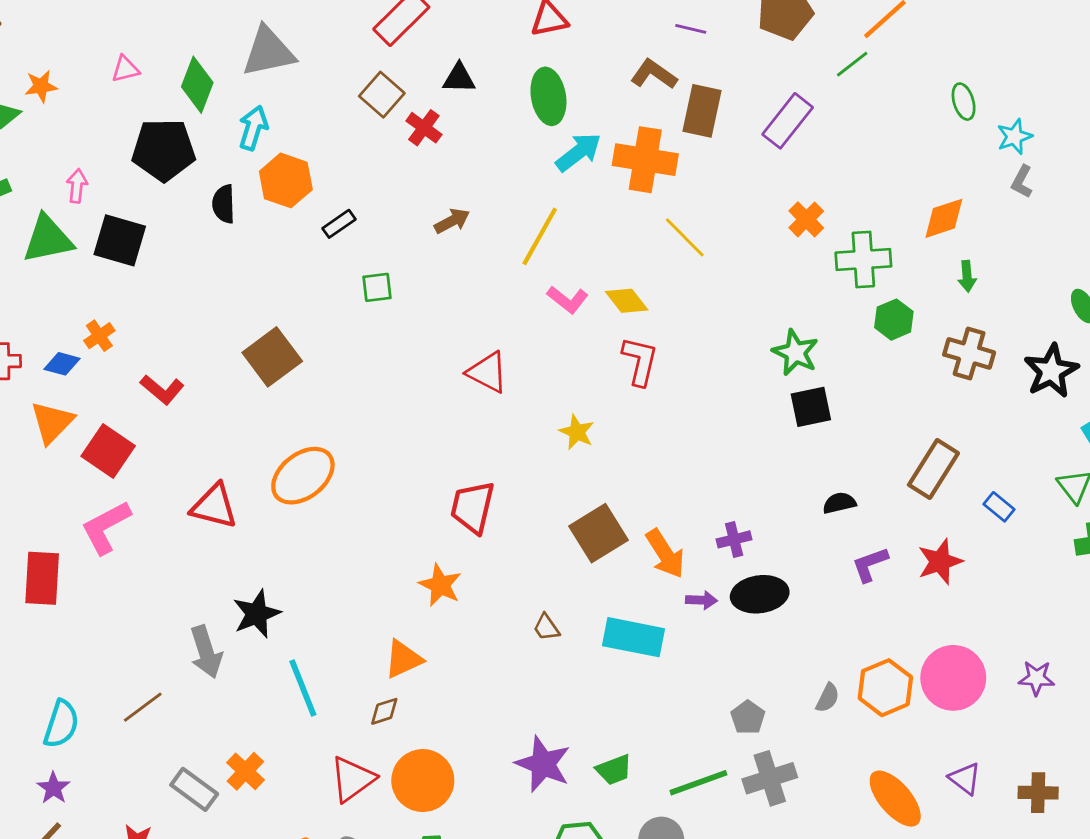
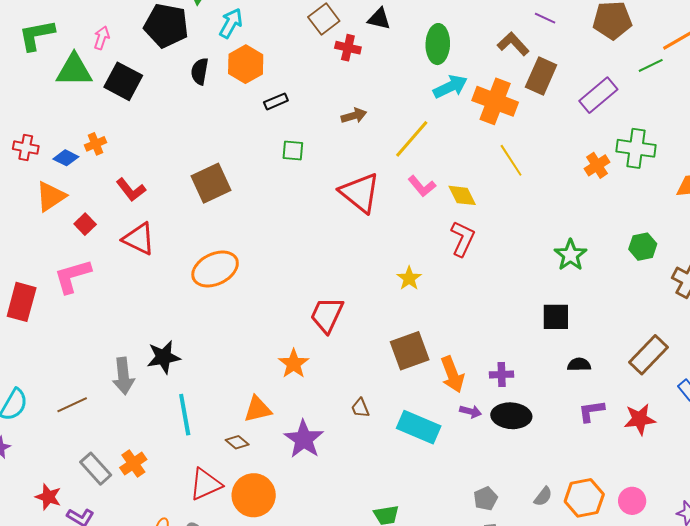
red cross: (424, 128) -> (348, 48), turned -35
green cross: (863, 259) -> (636, 148), moved
red triangle: (488, 372) -> (360, 193), moved, size x1.4
black square: (811, 407) -> (556, 317), moved
red square: (108, 451) -> (85, 224), size x0.6
red triangle: (214, 506) -> (139, 239), moved
pink circle: (953, 678) -> (632, 501), size x0.6
brown diamond: (384, 711) -> (237, 442), turned 45
purple star: (543, 764) -> (304, 439), moved

